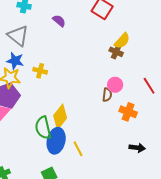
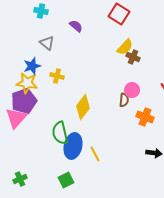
gray triangle: (18, 36) -> (47, 43), moved, size x0.7
yellow semicircle: (122, 41) -> (125, 47), moved
blue star: (15, 61) -> (32, 66), turned -30
yellow diamond: (60, 117) -> (83, 107), moved

